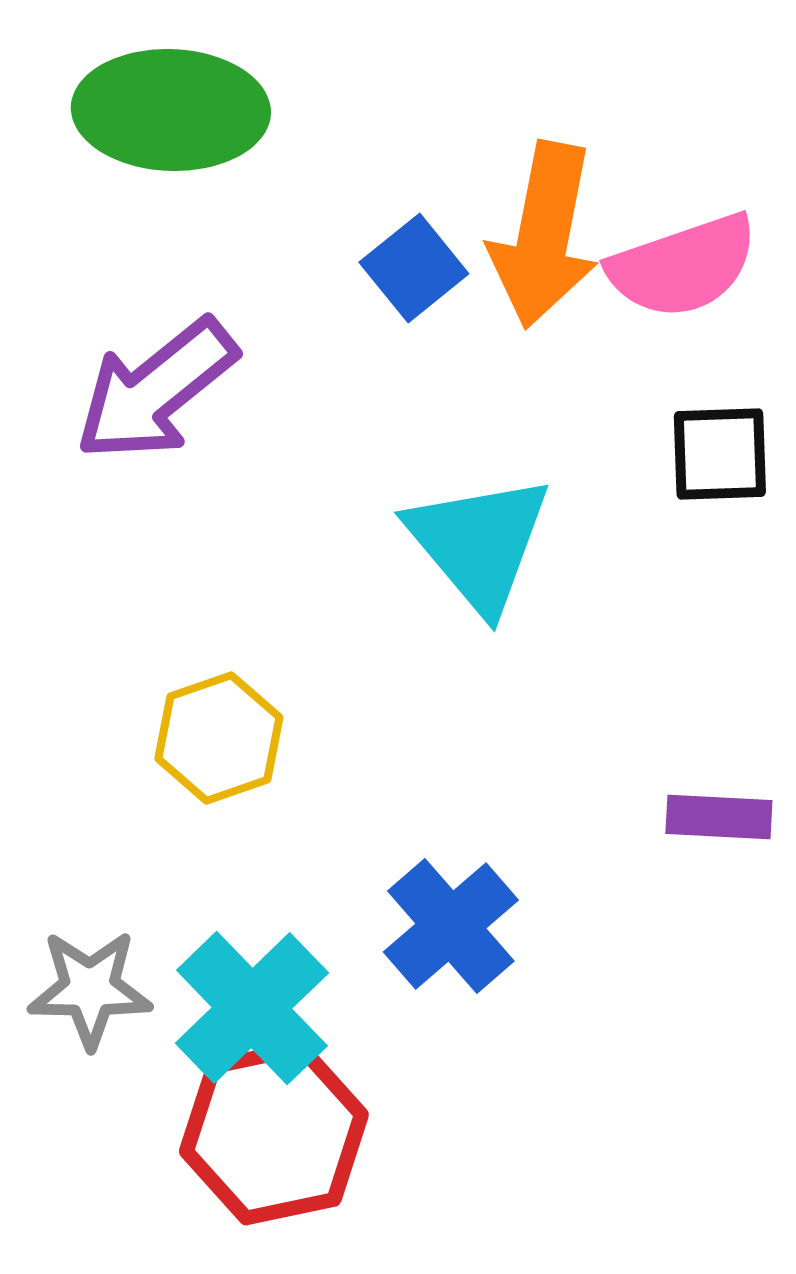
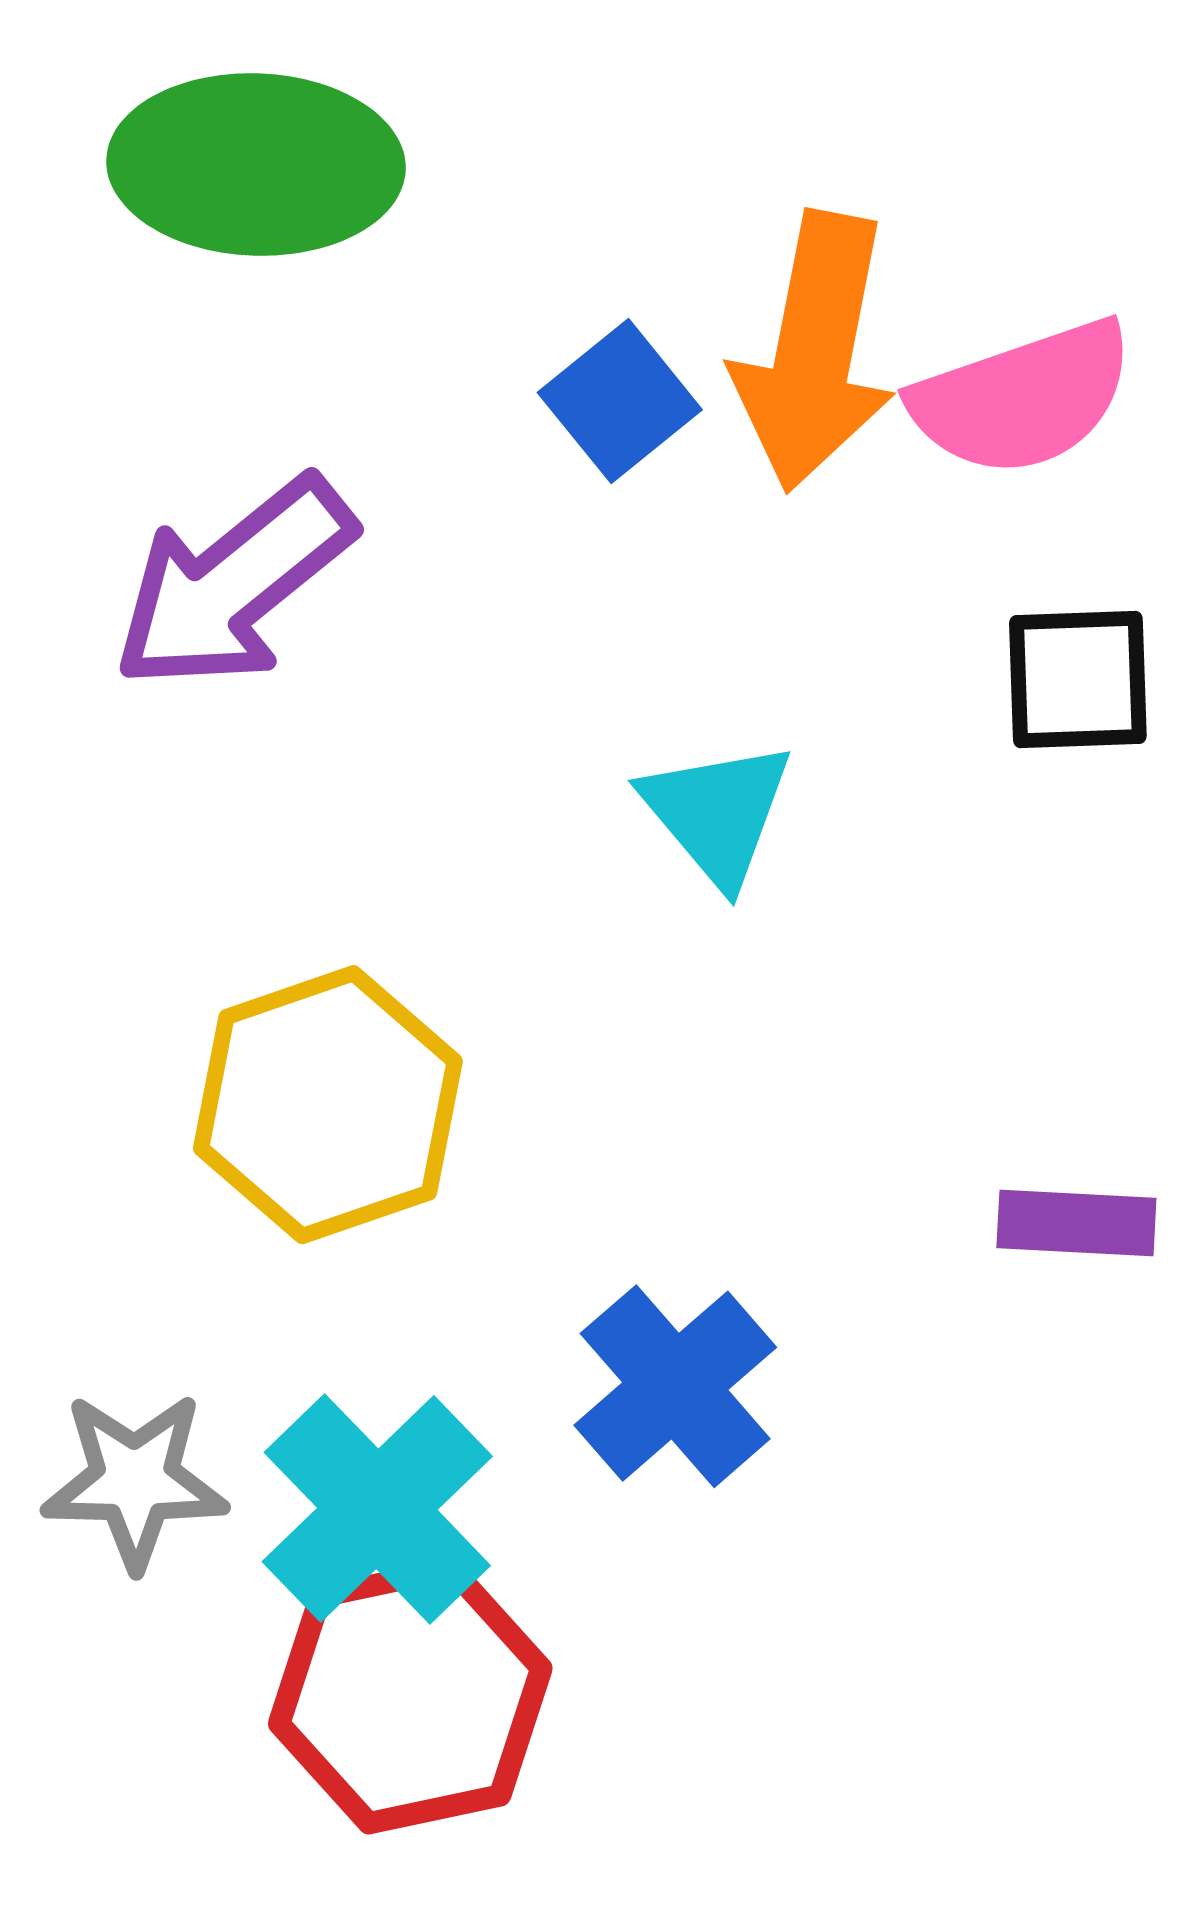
cyan triangle: (479, 543) -> (717, 813), size x0.7
yellow hexagon: (219, 738) -> (328, 1105), size x1.4

